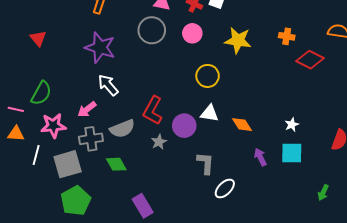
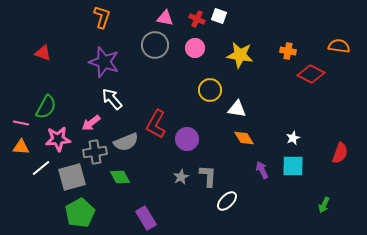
red triangle: (38, 38) -> (43, 53), turned -30
white triangle: (210, 113) -> (237, 109), moved
gray star: (159, 142) -> (181, 177), moved
white line: (36, 155) -> (41, 168), turned 36

